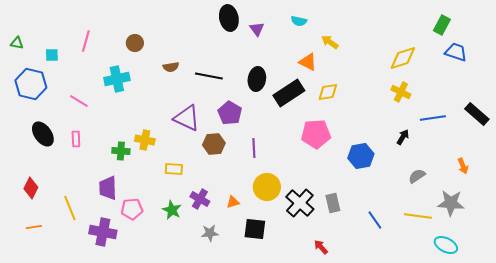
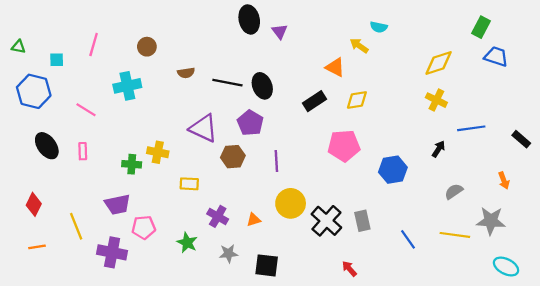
cyan semicircle: (299, 21) -> (379, 27), moved
black ellipse: (257, 79) -> (262, 86), moved, turned -30
black rectangle: (289, 93) -> (314, 101), size x0.7
black rectangle: (477, 114) -> (521, 139), moved, size x0.7
purple trapezoid: (108, 188) -> (118, 204), turned -100
green star: (172, 210) -> (187, 243), moved
black square: (255, 229) -> (267, 265), moved
cyan ellipse: (446, 245) -> (506, 267), moved

